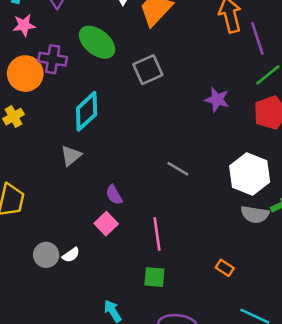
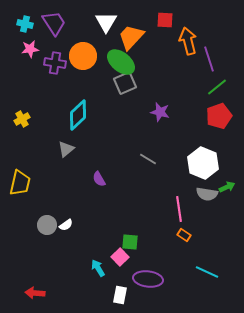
green ellipse: (97, 42) -> (121, 62), moved
purple cross: (53, 59) -> (55, 63), moved
orange circle: (25, 74) -> (83, 56), moved
purple star: (217, 100) -> (160, 112), moved
pink square: (106, 224) -> (120, 257), moved
pink line: (157, 234) -> (179, 209), moved

